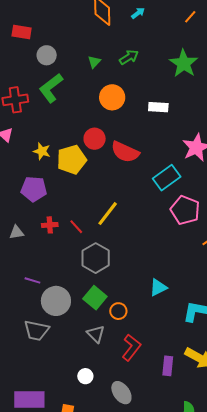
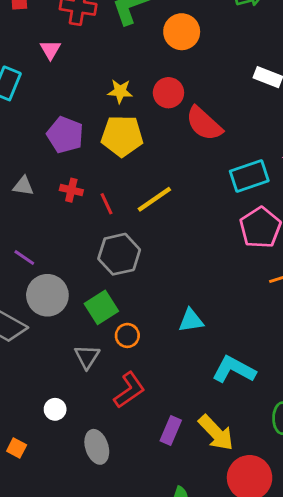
orange circle: (112, 97) -> (182, 32), moved
yellow star: (42, 151) -> (120, 91), moved, turned -30
yellow pentagon: (72, 160) -> (122, 136), moved

